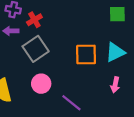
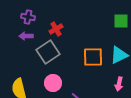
red cross: (34, 20) -> (56, 29), moved

